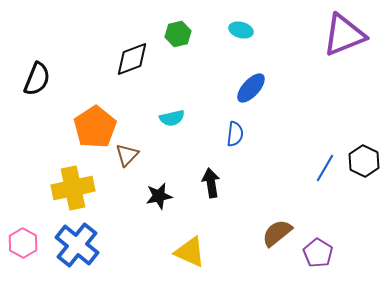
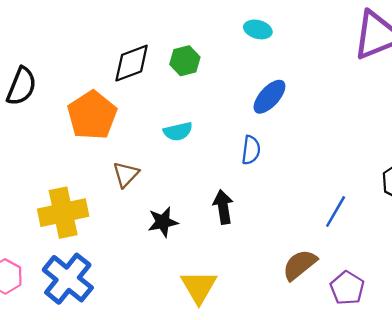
green hexagon: (178, 34) -> (185, 61), moved
orange pentagon: (95, 127) -> (92, 115), moved
blue line: (325, 168) -> (336, 211), moved
yellow triangle: (190, 252) -> (199, 287), turned 36

